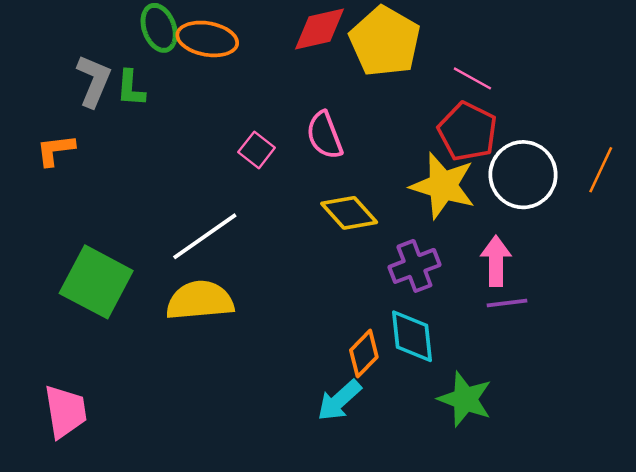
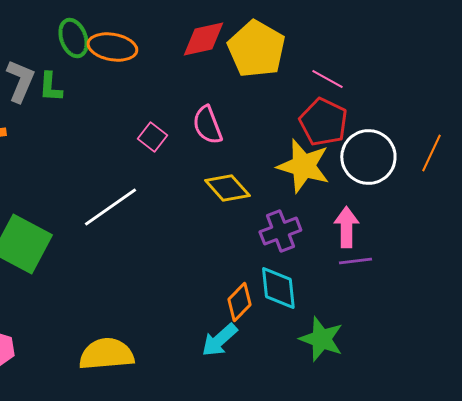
yellow semicircle: (200, 300) -> (106, 354), moved

